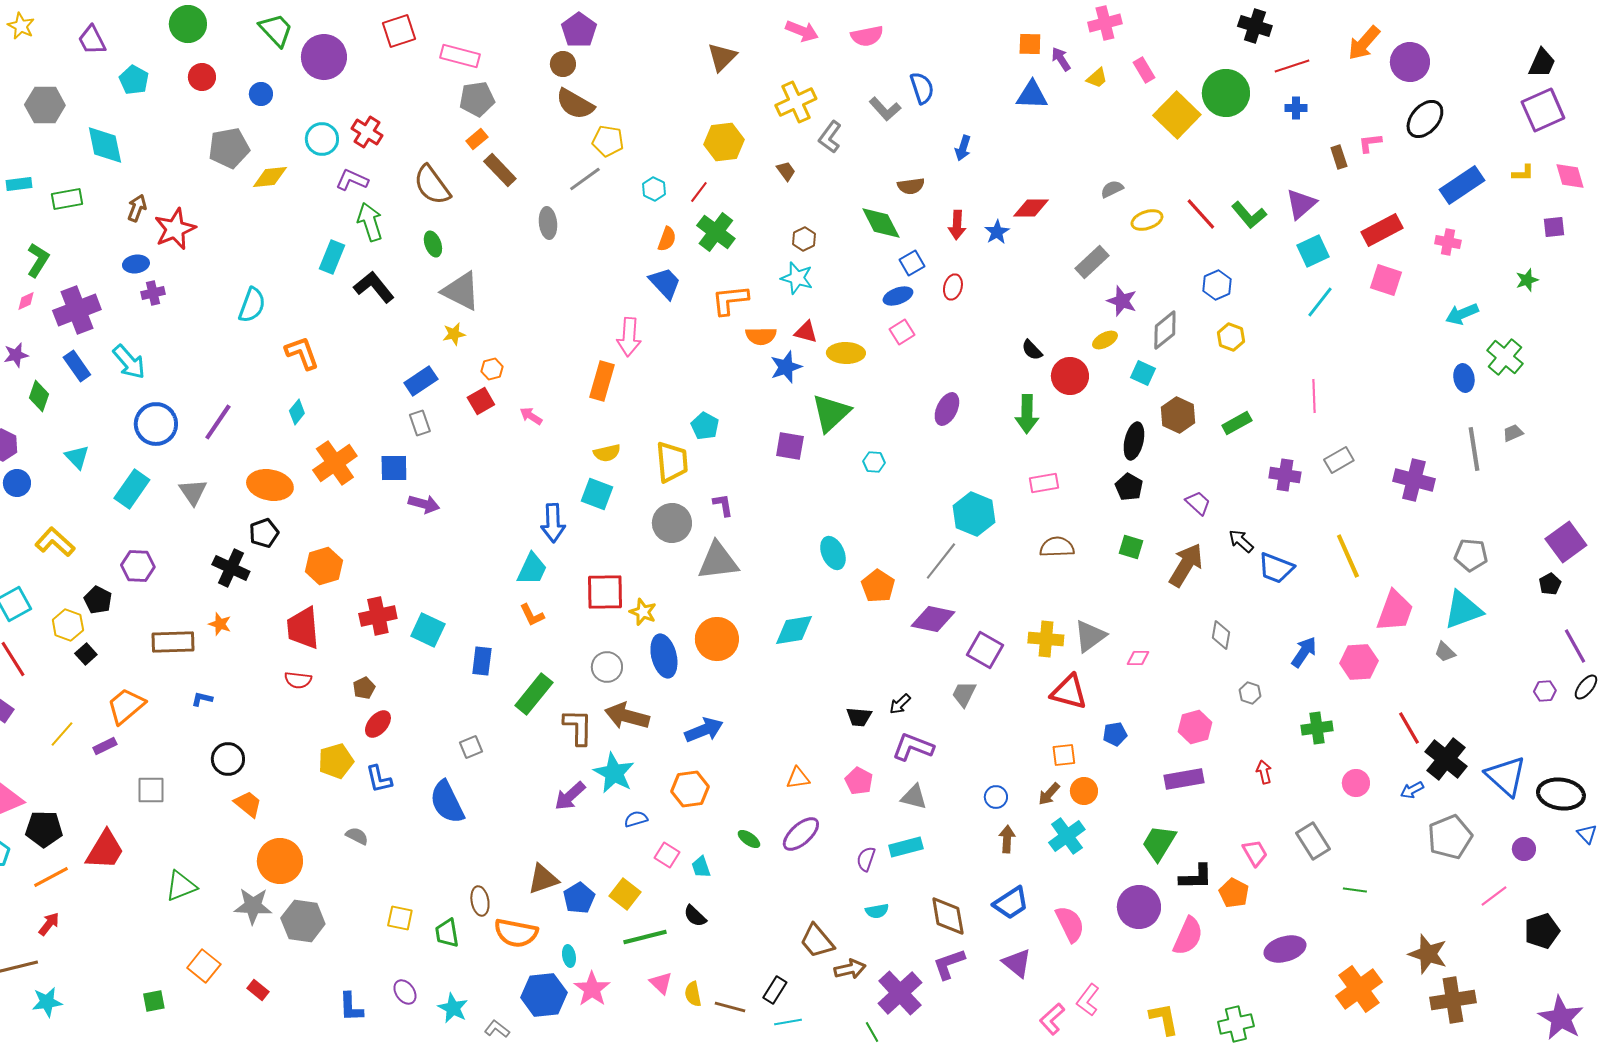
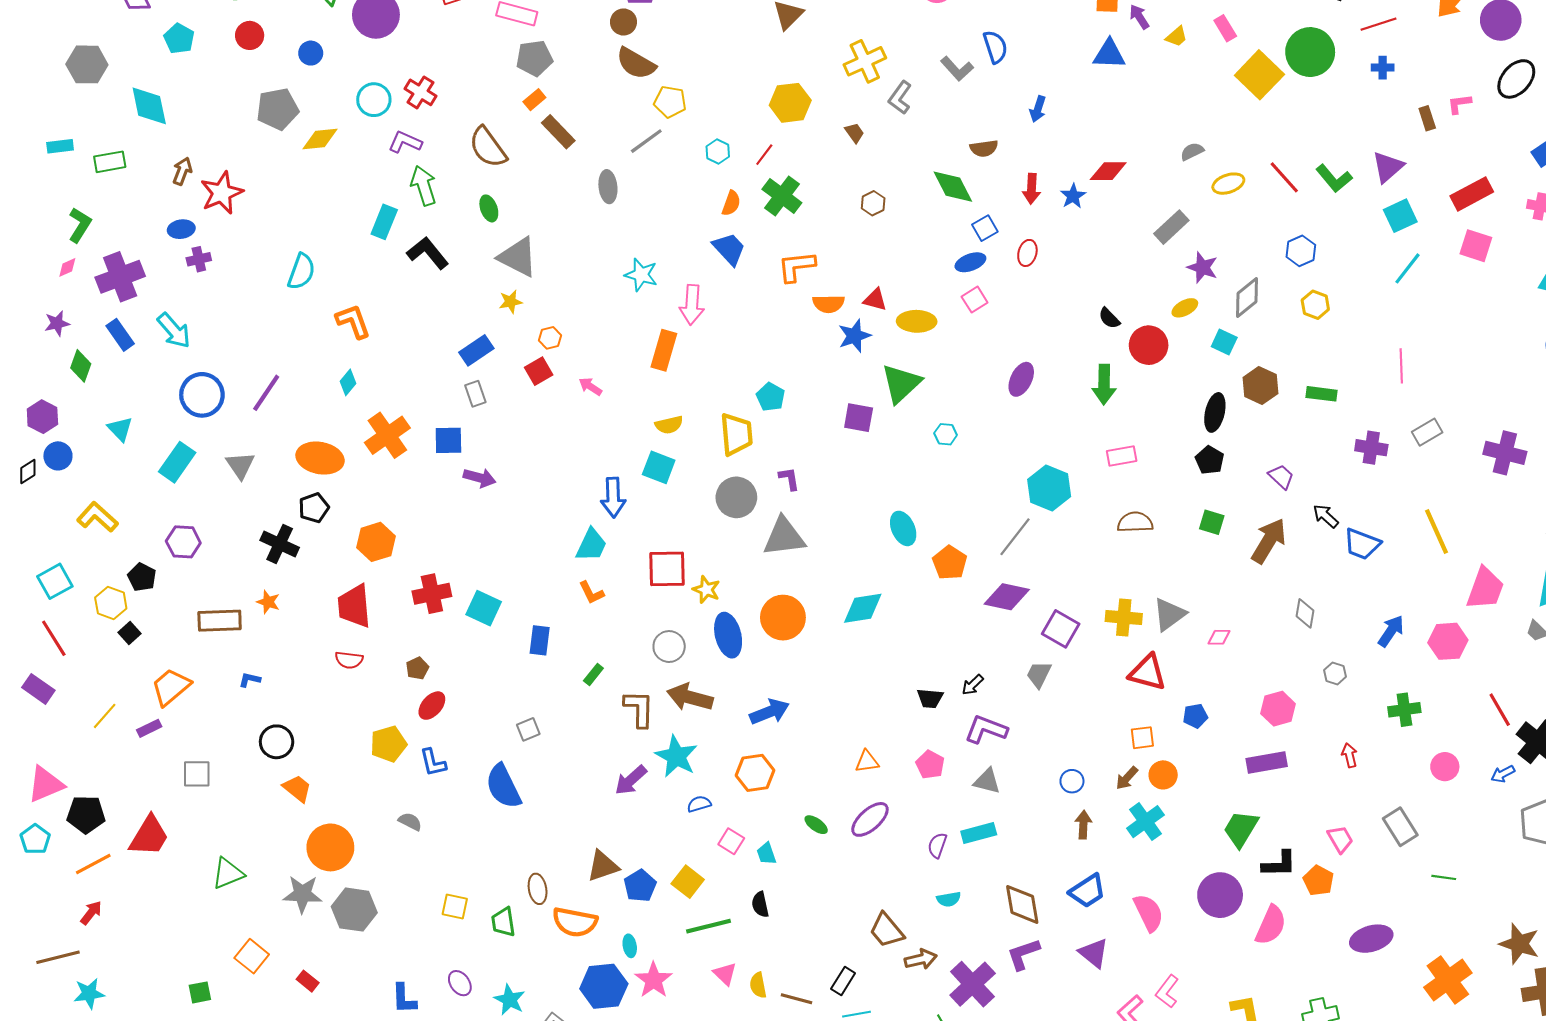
cyan star: (797, 278) -> (641, 275), moved
green rectangle: (1237, 423) -> (1322, 394), turned 36
green rectangle: (534, 694) -> (593, 674), size x0.5
black semicircle: (695, 916) -> (760, 904), turned 35

